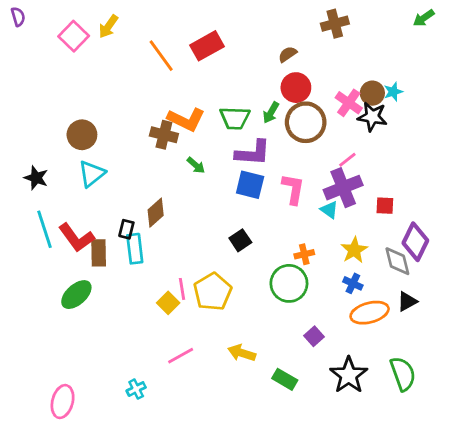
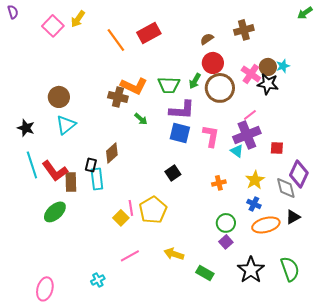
brown cross: (335, 24) -> (244, 30), moved
green circle: (289, 283) -> (226, 223), moved, size x0.7

